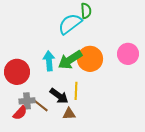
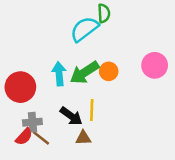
orange circle: (90, 59) -> (109, 71), size x0.6
brown line: (41, 106) -> (41, 138), moved

